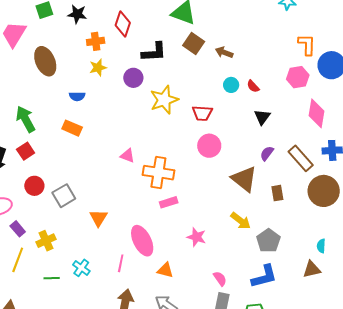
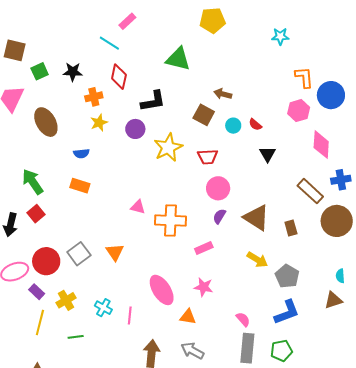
brown square: (194, 44) -> (204, 115), moved
purple semicircle: (267, 153) -> (219, 216), moved
red circle: (34, 186) -> (46, 261), moved, size x1.4
pink rectangle: (169, 202) -> (204, 248), moved
orange triangle: (98, 218) -> (115, 252), moved
pink star: (196, 237) -> (204, 287), moved
pink line: (121, 263) -> (130, 315), moved
cyan cross: (81, 268) -> (103, 308), moved

